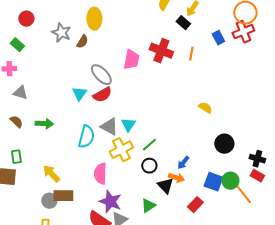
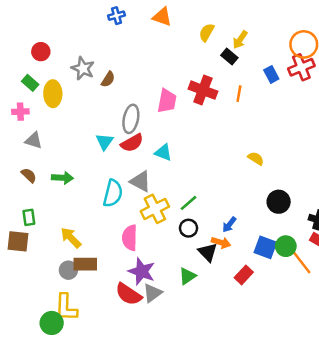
yellow ellipse: (94, 19) -> (53, 94), moved
gray ellipse: (101, 75) -> (131, 119), turned 55
cyan triangle: (128, 125) -> (163, 152), moved, turned -42

